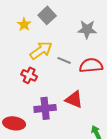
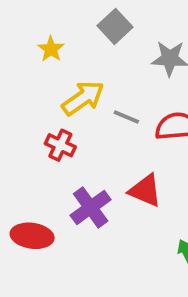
gray square: (47, 15) -> (115, 26), moved
purple cross: (45, 108) -> (91, 207), turned -30

